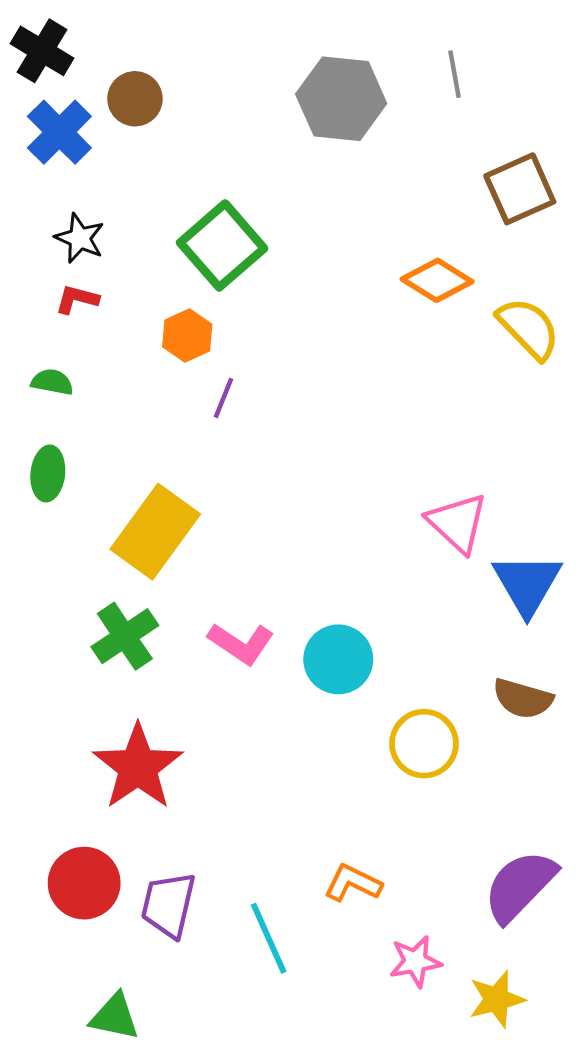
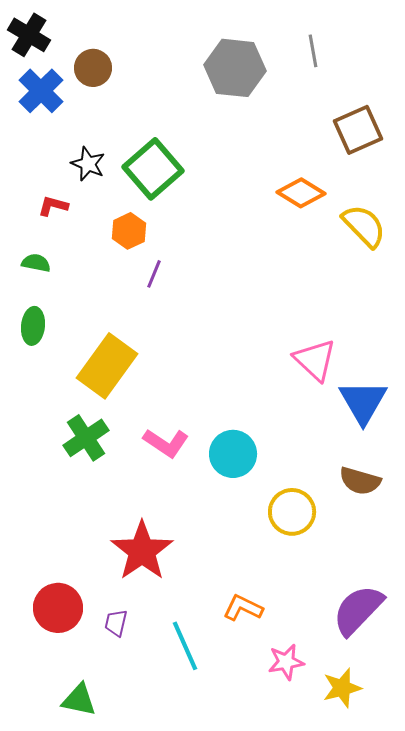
black star: (80, 238) -> (88, 164), moved
red star: (138, 767) -> (142, 551), moved
purple trapezoid: (168, 905) -> (116, 623), size x0.6

